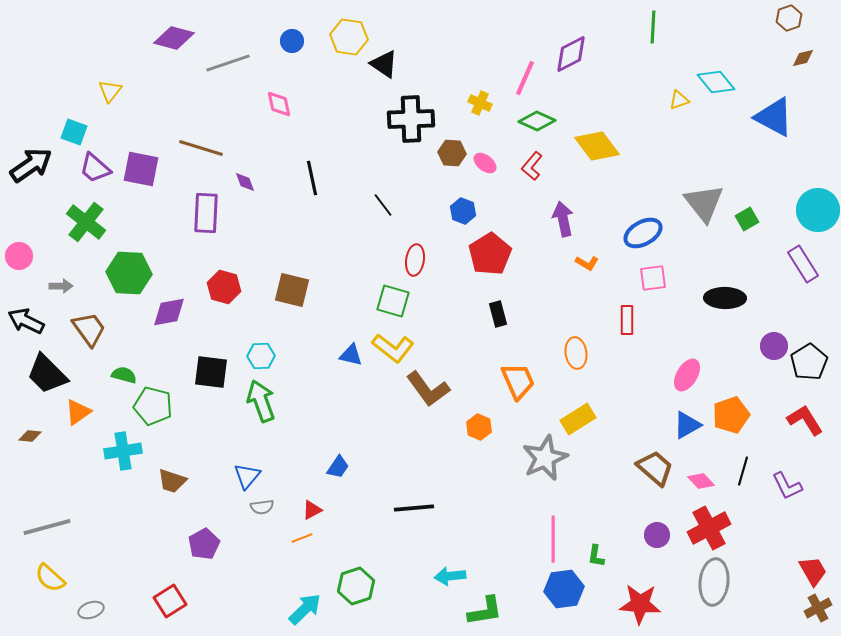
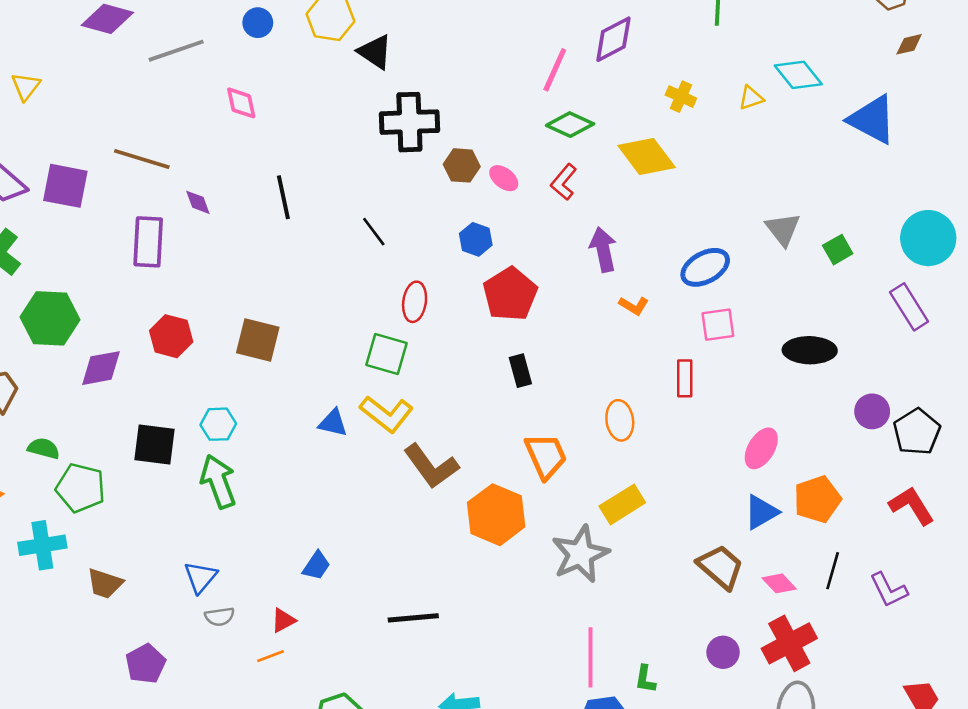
yellow cross: (480, 103) -> (681, 97), moved
gray triangle: (704, 203) -> (783, 229), size x0.7
orange hexagon: (479, 427) -> (496, 515), size x1.8

